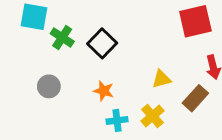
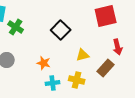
black square: (102, 43) -> (61, 30), moved
yellow cross: (152, 116) -> (77, 80), turned -35

